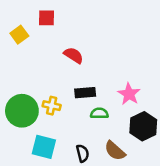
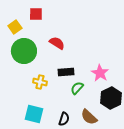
green circle: (22, 111) -> (24, 51), moved
green semicircle: (99, 113) -> (77, 88), turned -48
black semicircle: (83, 153) -> (64, 119), turned 32

